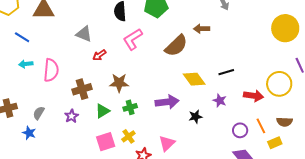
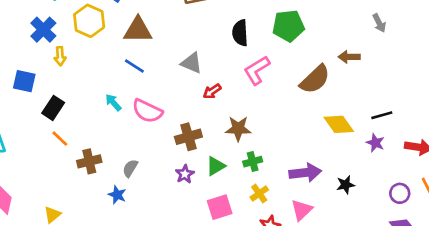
blue line: (22, 37) -> (134, 66), moved
cyan arrow: (26, 64) -> (113, 102), turned 56
pink semicircle: (51, 70) -> (147, 111), turned 110
purple star: (220, 101) -> (375, 143), moved
purple arrow: (167, 102) -> (305, 173), moved
purple star: (72, 116) -> (185, 174), moved
black star: (195, 117) -> (346, 185), moved
yellow cross: (128, 136) -> (259, 194), moved

